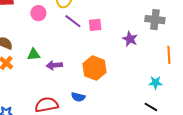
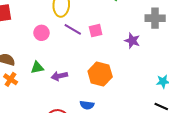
pink circle: (38, 13) -> (41, 33), moved

